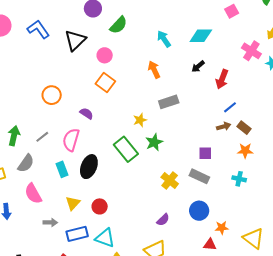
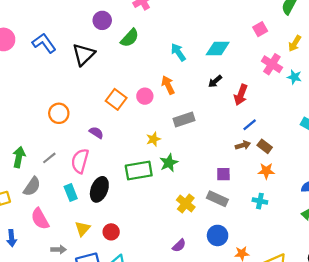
pink square: (232, 11) -> (260, 29), moved
pink circle: (105, 55) -> (145, 96), moved
green rectangle: (126, 149) -> (139, 171), turned -60

